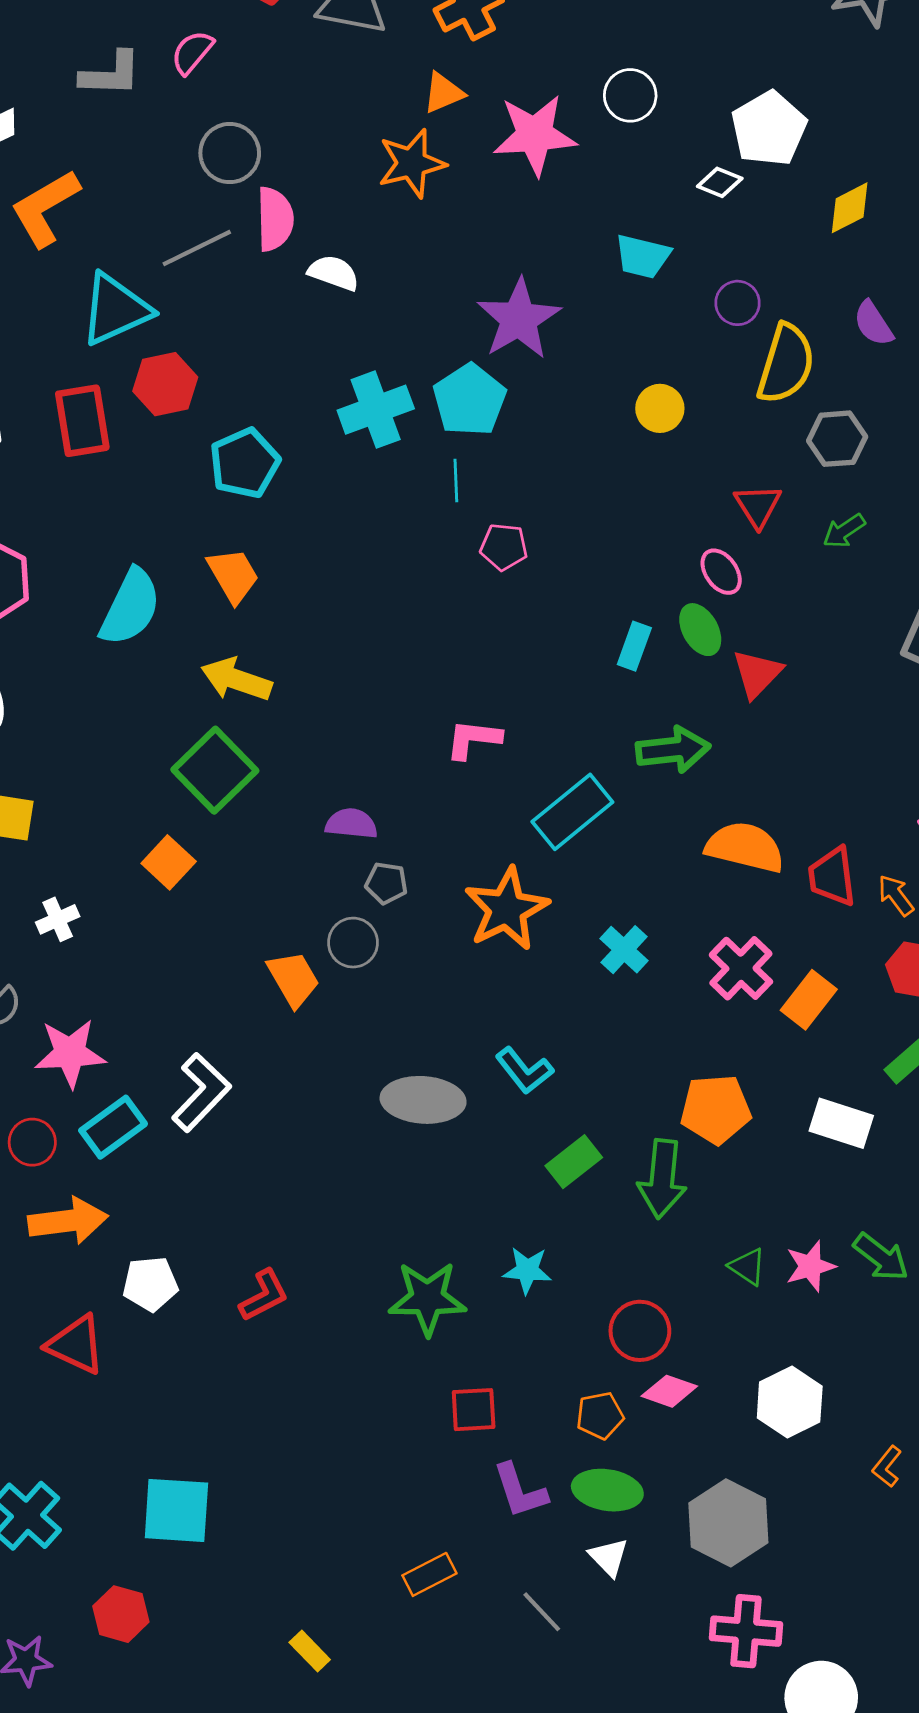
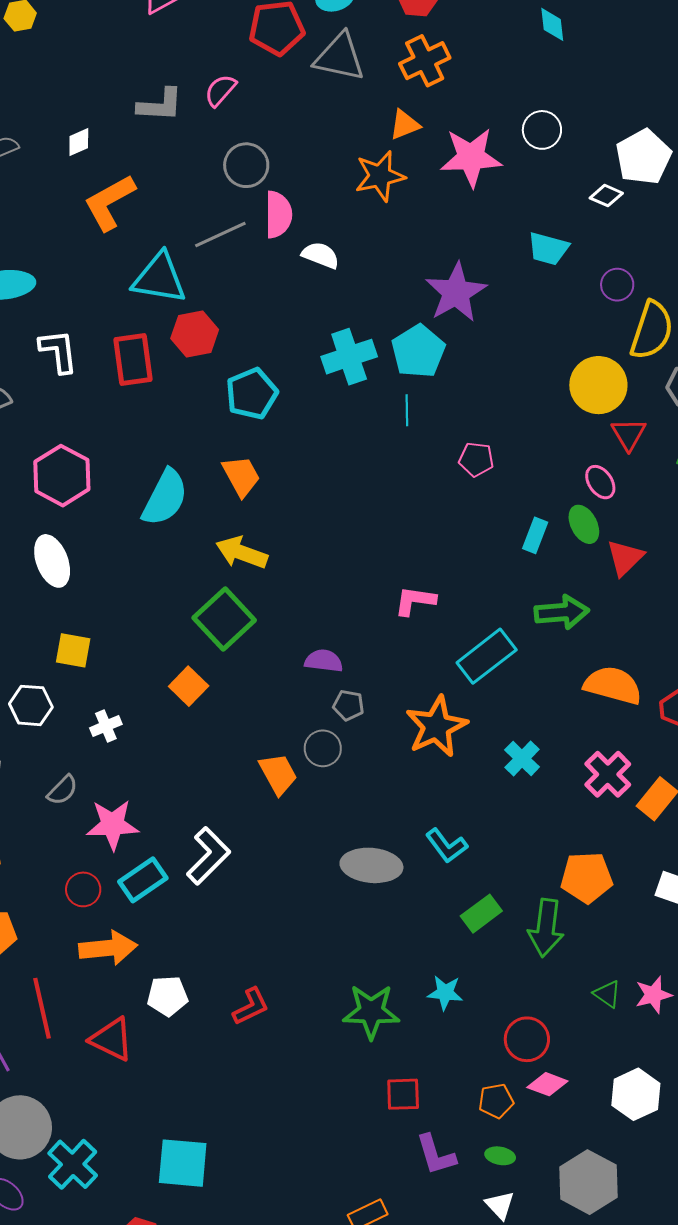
cyan triangle: (116, 309) -> (159, 278), turned 32
yellow circle: (660, 408) -> (598, 385), moved, size x1.6
pink pentagon: (504, 547) -> (476, 459), moved
green ellipse: (607, 1490) -> (500, 1156), size x0.6

